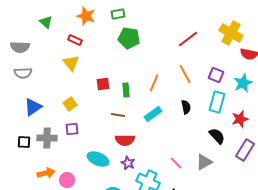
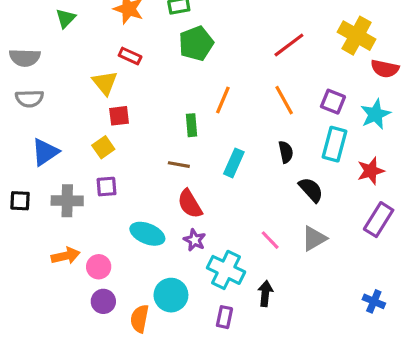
green triangle: (46, 22) -> (66, 18), turned 32
green pentagon: (129, 38) -> (196, 43), turned -30
red rectangle: (75, 40) -> (130, 56), moved
orange line: (154, 83) -> (223, 100), moved
red square: (103, 84) -> (119, 116), moved
cyan rectangle: (153, 114) -> (234, 163), turned -30
black semicircle: (217, 136) -> (311, 190), moved
red semicircle: (125, 140) -> (190, 204), turned 60
black square: (24, 142) -> (20, 201), moved

